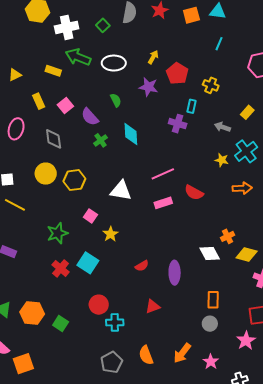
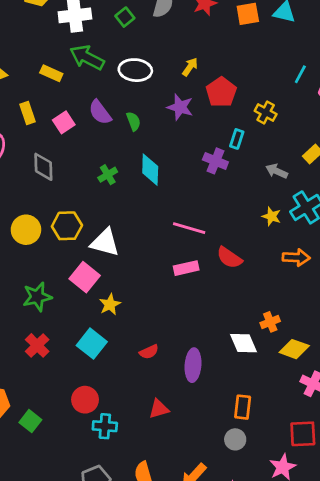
cyan line: (219, 44) -> (300, 74), moved
purple semicircle: (90, 117) -> (100, 112), moved
yellow circle: (46, 174) -> (26, 230), moved
pink line: (163, 174) -> (189, 228), turned 35
white triangle: (121, 191) -> (105, 242), moved
pink square: (90, 216) -> (85, 277), size x1.5
cyan square: (88, 263) -> (92, 344), moved

